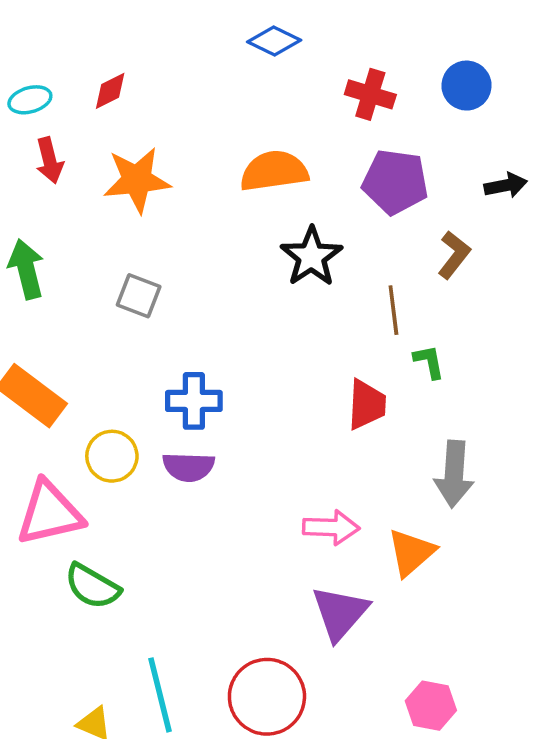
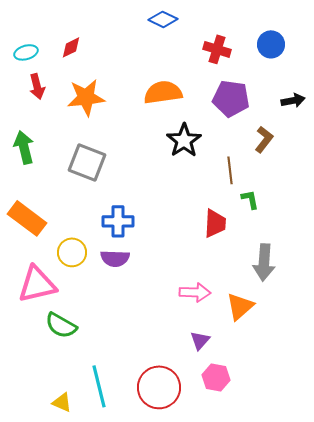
gray square: (139, 296) -> (87, 162), size x1.5
purple triangle: (340, 613) -> (200, 340), size x0.6
pink hexagon: (431, 706) -> (216, 377), moved

